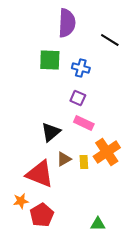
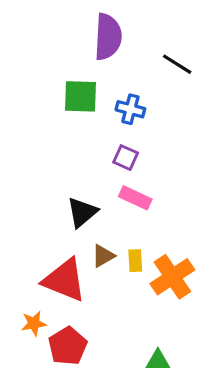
orange cross: (107, 152) -> (172, 277), moved

